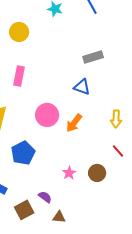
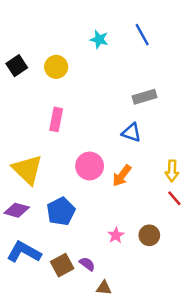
red line: (118, 151) -> (174, 198), moved
brown square: (24, 210) -> (62, 265), moved

